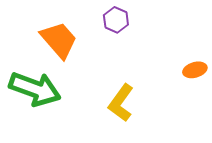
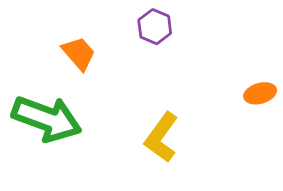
orange trapezoid: (59, 40) -> (79, 53), size x0.7

